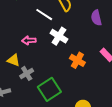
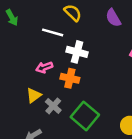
yellow triangle: (14, 60) -> (34, 95), turned -40
orange cross: (77, 60) -> (70, 78), moved

